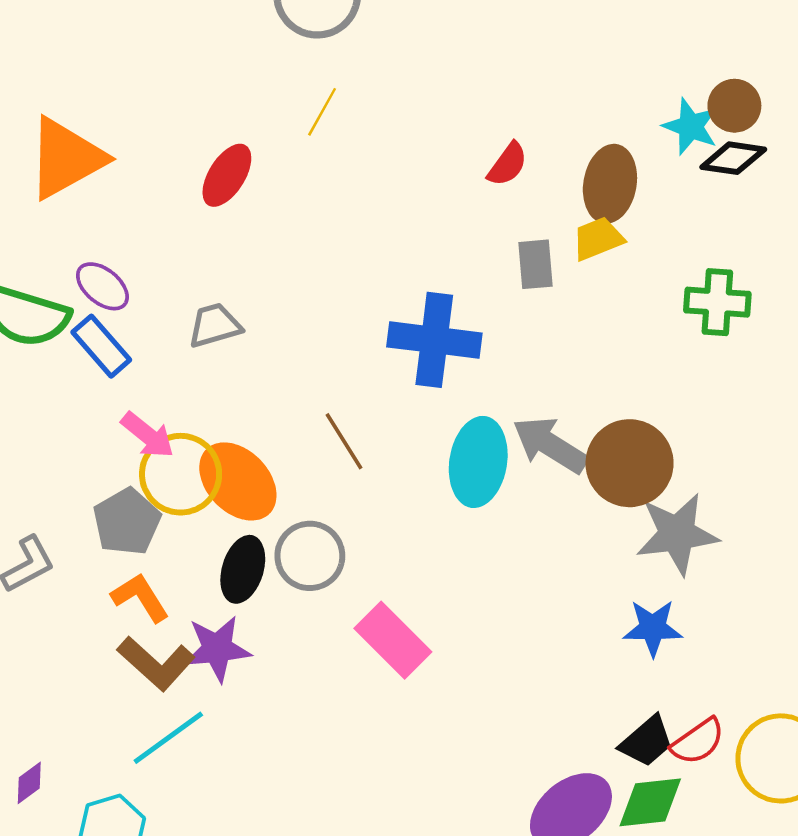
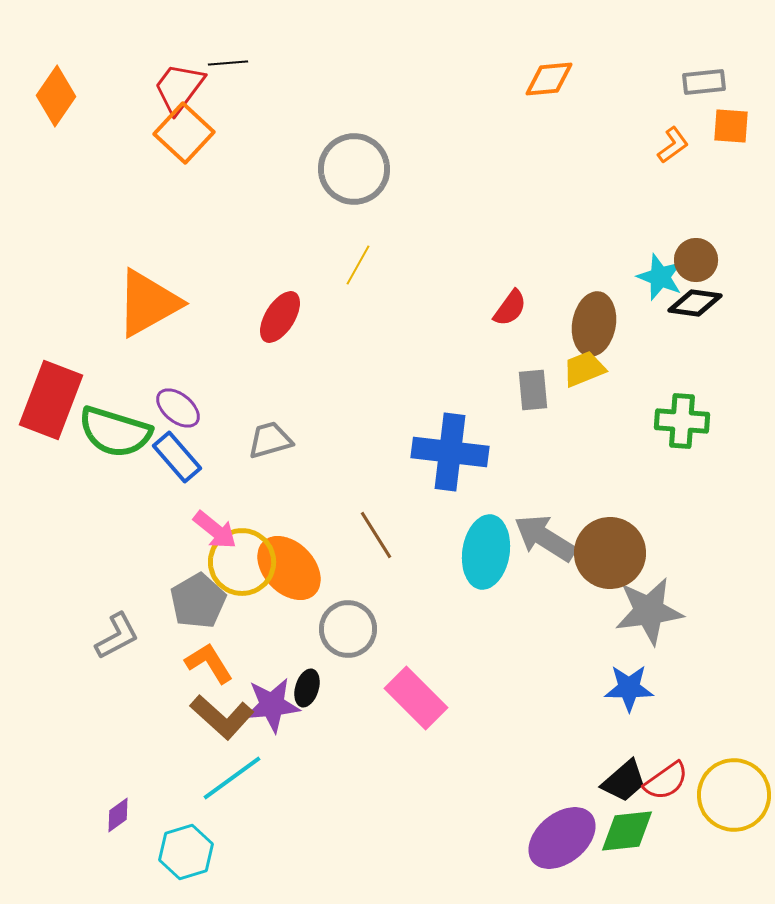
black ellipse: (243, 569) -> (307, 688), moved, size x0.7

